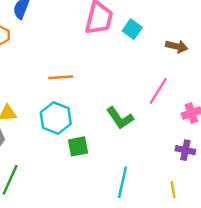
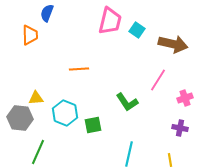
brown arrow: (177, 46) -> (173, 44), size x1.6
cyan hexagon: (56, 118) -> (65, 113), moved

